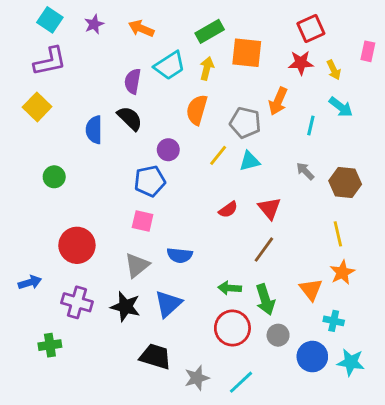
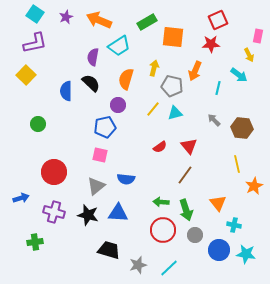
orange arrow: (141, 29) -> (99, 20), size x1.4
yellow arrow: (207, 68) -> (154, 68), moved
yellow arrow: (334, 70) -> (249, 55), moved
orange semicircle: (197, 110) -> (126, 79), moved
orange star: (342, 272) -> (254, 186), moved
blue triangle: (168, 304) -> (118, 213), turned 45

